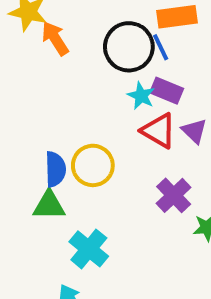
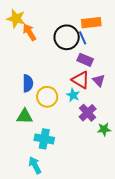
cyan star: (141, 96) -> (73, 95), moved
blue semicircle: (55, 169) -> (28, 83), moved
cyan cross: (89, 249) -> (44, 139), turned -30

